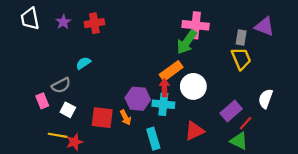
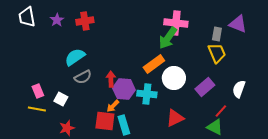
cyan semicircle: (83, 63) -> (75, 57), size x1.5
gray semicircle: (61, 85) -> (83, 77), moved
red arrow: (164, 88) -> (111, 79), moved
purple rectangle: (231, 111) -> (205, 87), moved
red square: (102, 118) -> (105, 121), moved
orange arrow: (126, 118) -> (113, 106), turned 72
yellow line: (58, 135) -> (37, 109), moved
cyan rectangle: (153, 139) -> (124, 125), moved

